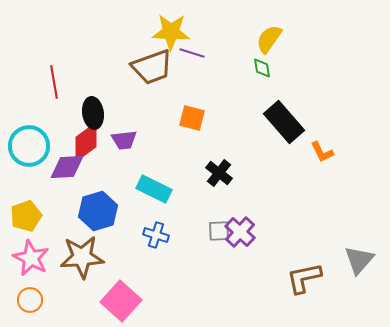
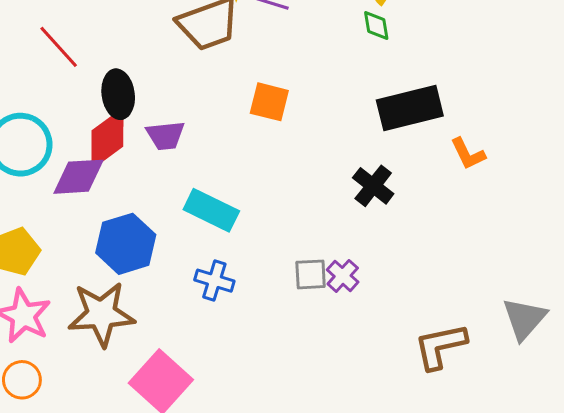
red line: (54, 82) -> (59, 47), turned -32
black rectangle: (284, 122) -> (410, 108), turned -63
black cross: (219, 173) -> (373, 186), moved
purple cross: (240, 232) -> (343, 276), size x0.7

